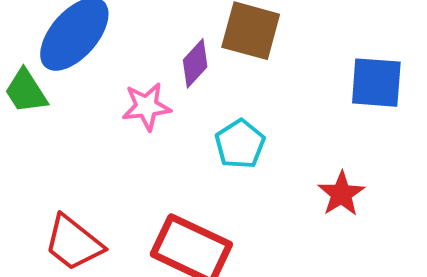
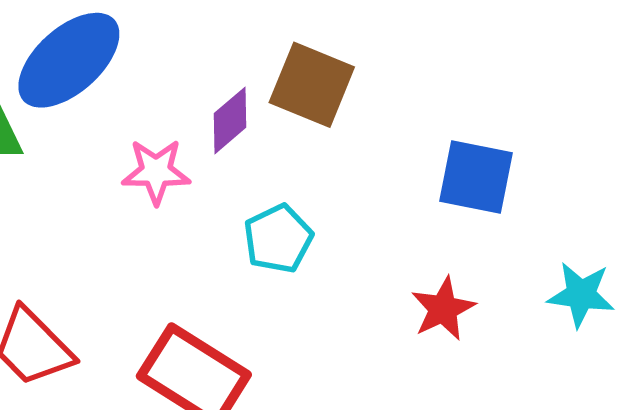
red star: (341, 194) -> (443, 309), moved

